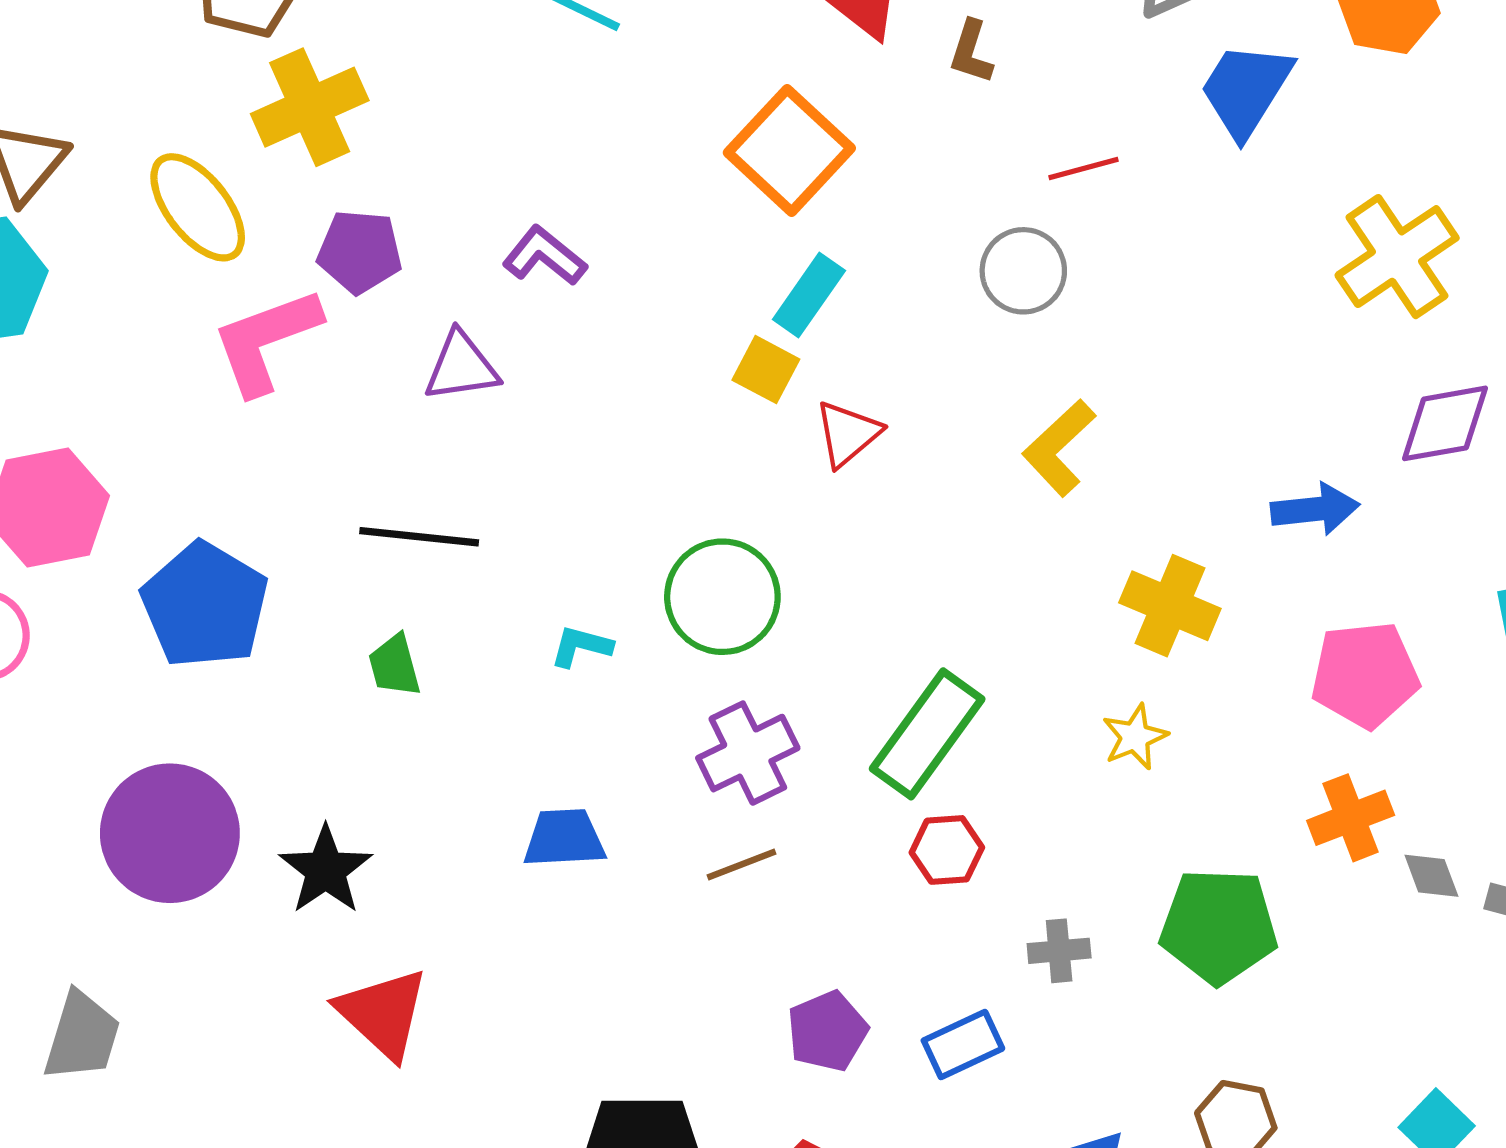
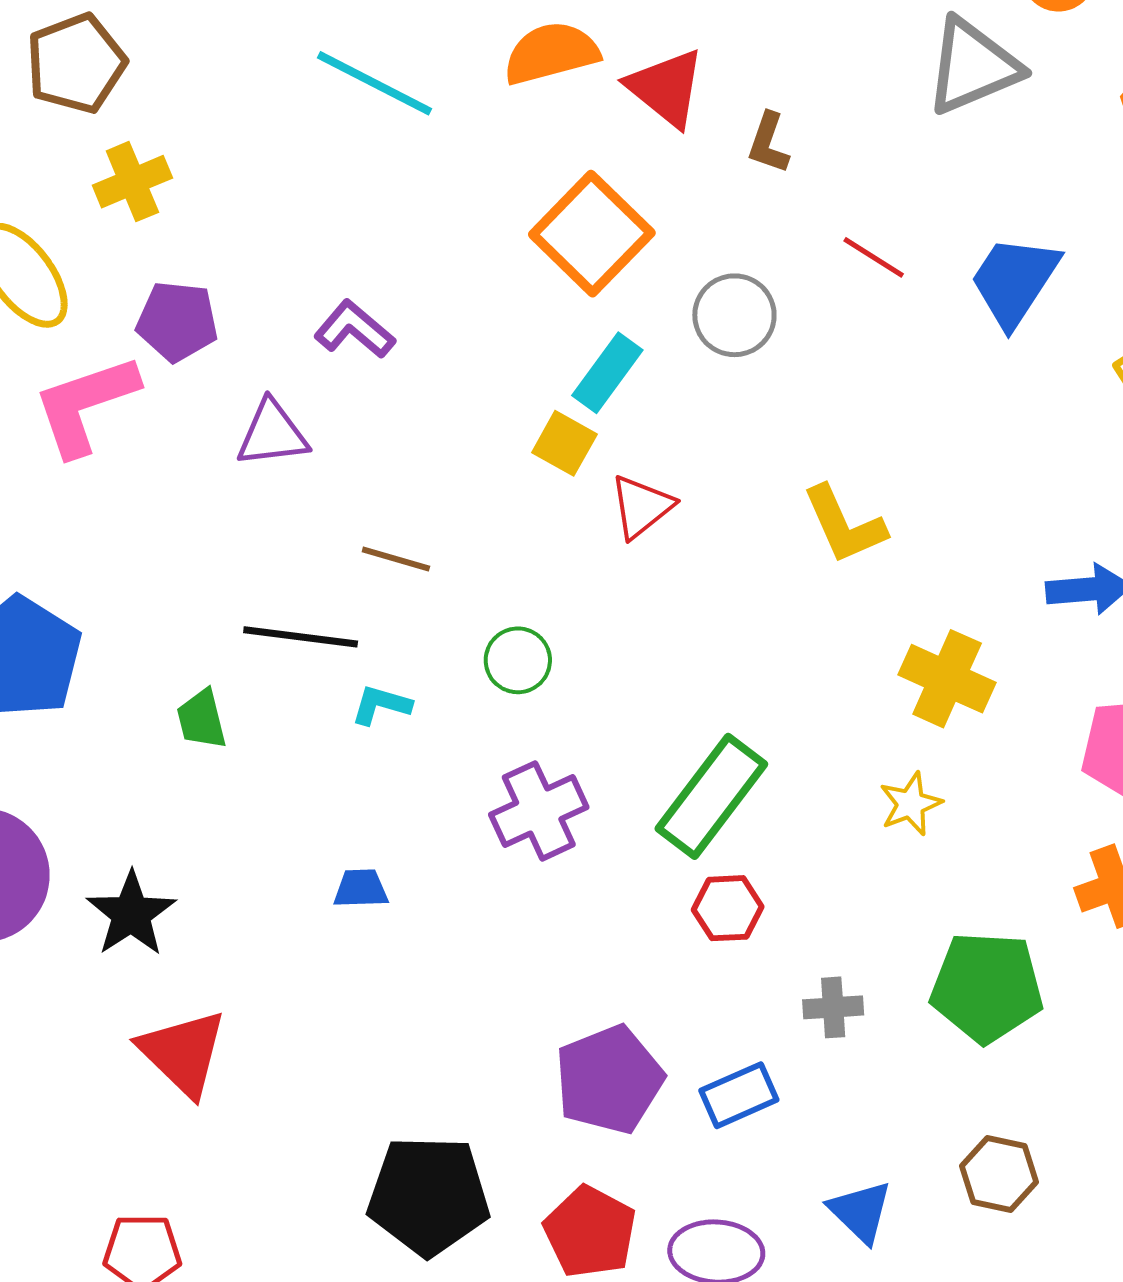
blue trapezoid: (1246, 90) -> (1014, 281), moved
yellow cross: (310, 107) -> (132, 182), size x0.7
red line: (1083, 169) -> (874, 257), turned 46
gray circle: (1023, 271) -> (734, 315), moved
yellow L-shape: (1059, 448) -> (844, 525), turned -72
black line: (419, 537) -> (301, 637), moved
green circle: (722, 597) -> (518, 660), size x0.6
blue trapezoid: (564, 838) -> (361, 889), size x0.7
brown line: (742, 864) -> (396, 559), moved, turned 36
purple pentagon: (827, 1031) -> (609, 1079), size x1.4

